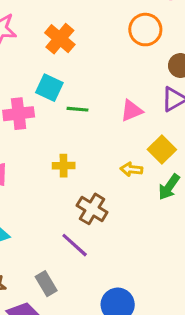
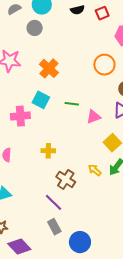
green line: (78, 109) -> (72, 104), moved
yellow arrow: (131, 169) -> (95, 170), moved, turned 32
gray rectangle: (46, 284) -> (54, 227), moved

